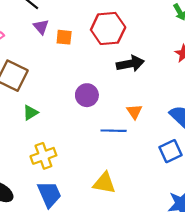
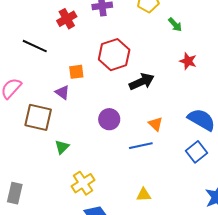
purple triangle: (41, 27) -> (62, 92), moved
yellow triangle: (104, 183) -> (144, 195), size x0.7

